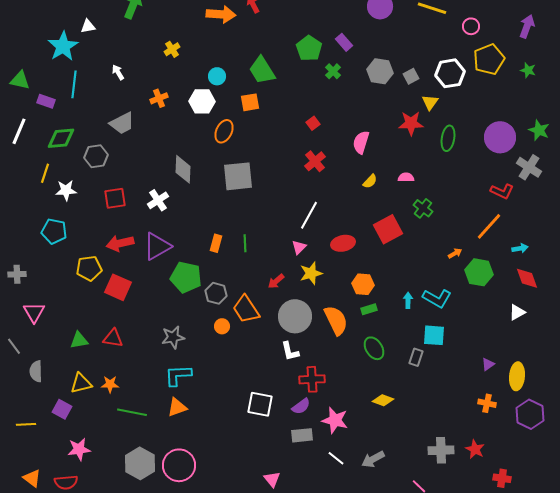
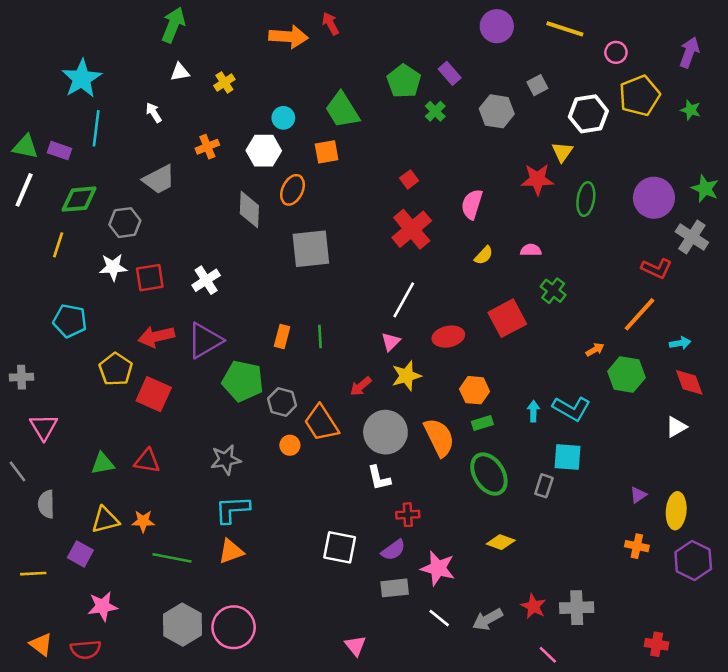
white triangle: (88, 26) -> (180, 72), moved
gray square: (411, 76) -> (537, 85), moved
green triangle: (20, 80) -> (25, 147), moved
red cross: (315, 161) -> (412, 229), size x1.4
gray diamond: (183, 169) -> (249, 210), moved
white star: (66, 190) -> (113, 267), moved
yellow pentagon: (89, 268) -> (116, 369), turned -30
green ellipse: (374, 348) -> (489, 474), size x1.4
red cross: (312, 379) -> (408, 515), size x0.7
red star: (475, 449) -> (533, 606), moved

